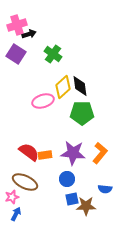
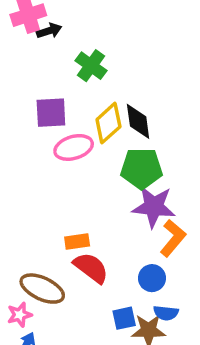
purple square: (16, 54) -> (51, 113), moved, turned -36
red semicircle: (29, 152) -> (91, 268), moved
purple star: (73, 153) -> (154, 207), moved
blue circle: (67, 179) -> (152, 278), moved
blue semicircle: (105, 189) -> (166, 313), moved

